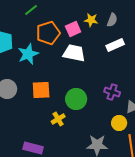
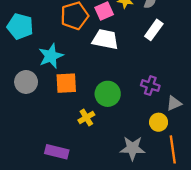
white rectangle: (115, 45) -> (154, 30), turned -30
cyan star: (28, 54) -> (51, 56), moved

